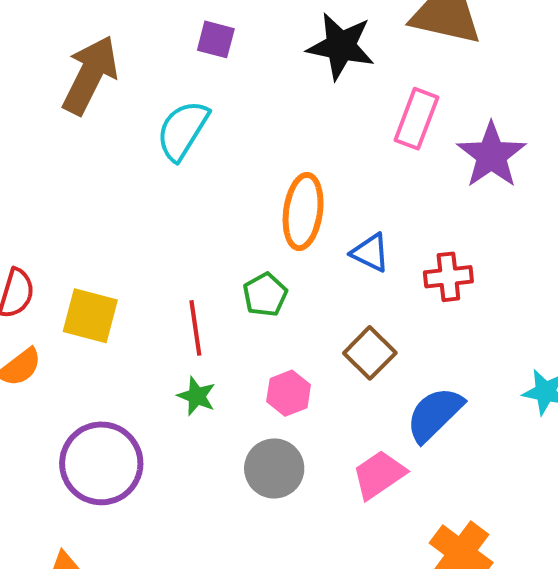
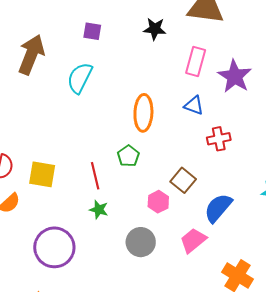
black star: (341, 46) -> (155, 29), size x0.7
blue triangle: (370, 253) -> (194, 105), moved
pink hexagon: (289, 393) -> (158, 202), moved

